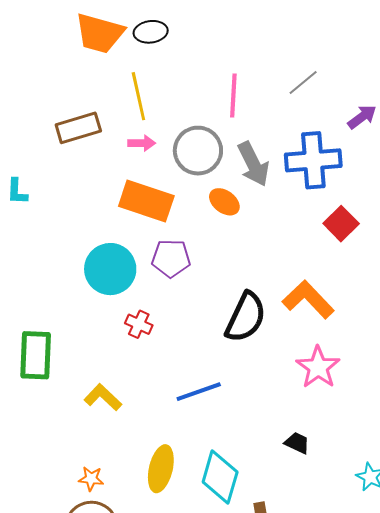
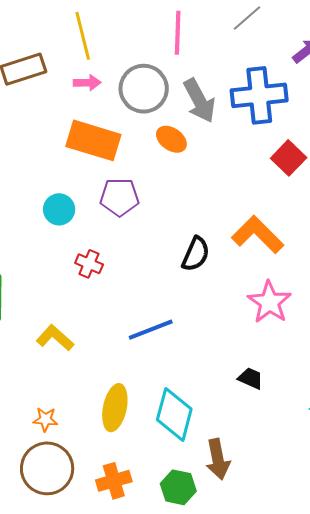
cyan circle: (110, 269) -> (59, 209), size x0.6
black semicircle: (246, 317) -> (196, 254), size x0.7

